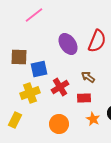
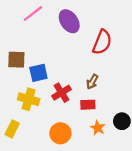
purple ellipse: (68, 44) -> (69, 21), moved
brown arrow: (88, 77) -> (92, 82), turned -96
yellow cross: (30, 93) -> (29, 99), turned 36

